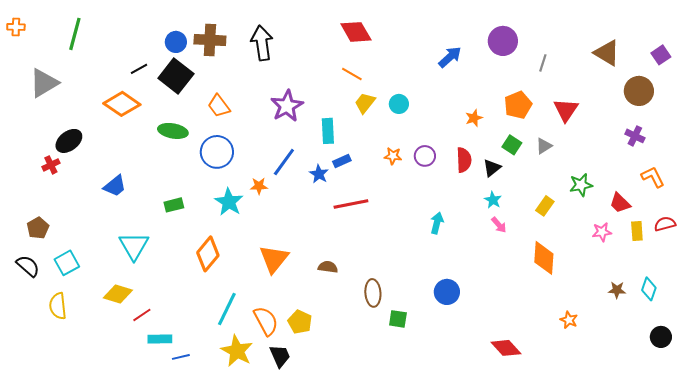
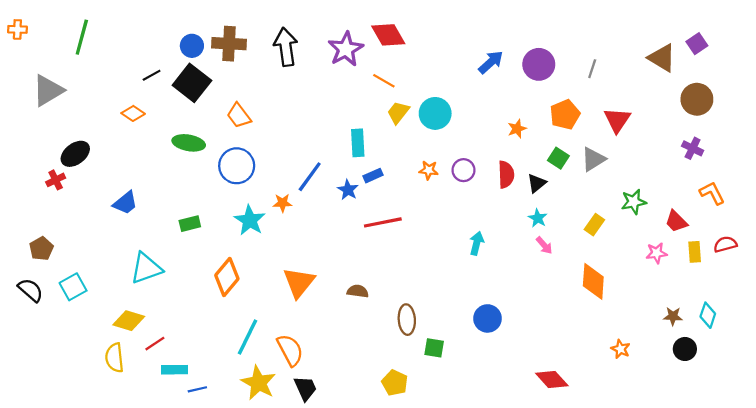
purple circle: (503, 41) -> (539, 64), moved
purple square: (661, 55) -> (697, 44), moved
orange diamond: (122, 104) -> (133, 113), size x0.6
cyan circle: (399, 104) -> (435, 113), size x1.5
purple star: (287, 106) -> (346, 49), moved
gray triangle: (544, 146) -> (593, 159), size x1.4
cyan triangle: (134, 246) -> (146, 268), turned 40
yellow semicircle: (58, 306) -> (115, 358), moved
yellow pentagon: (300, 322) -> (395, 383), moved
black circle: (661, 337) -> (685, 349), moved

